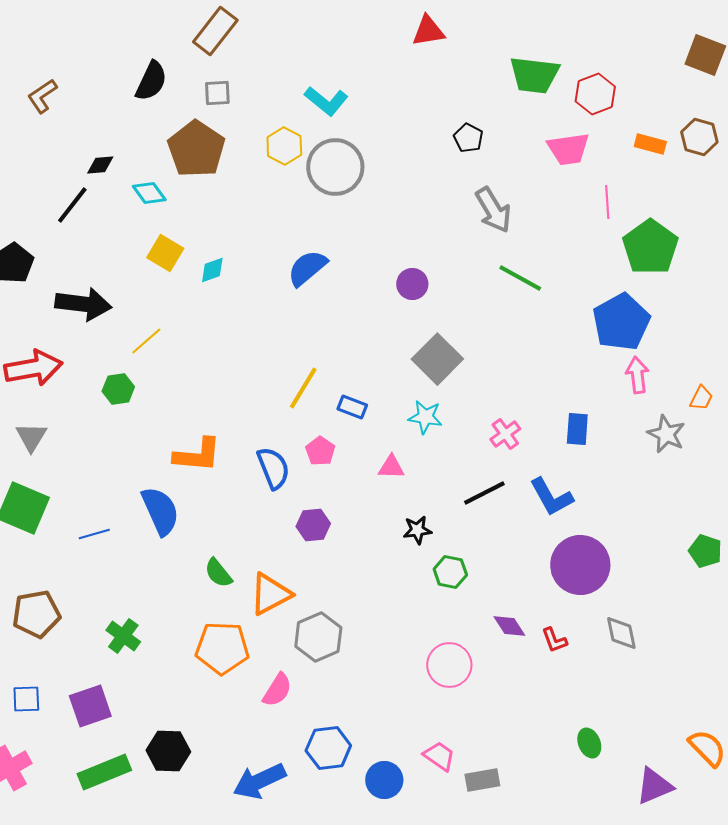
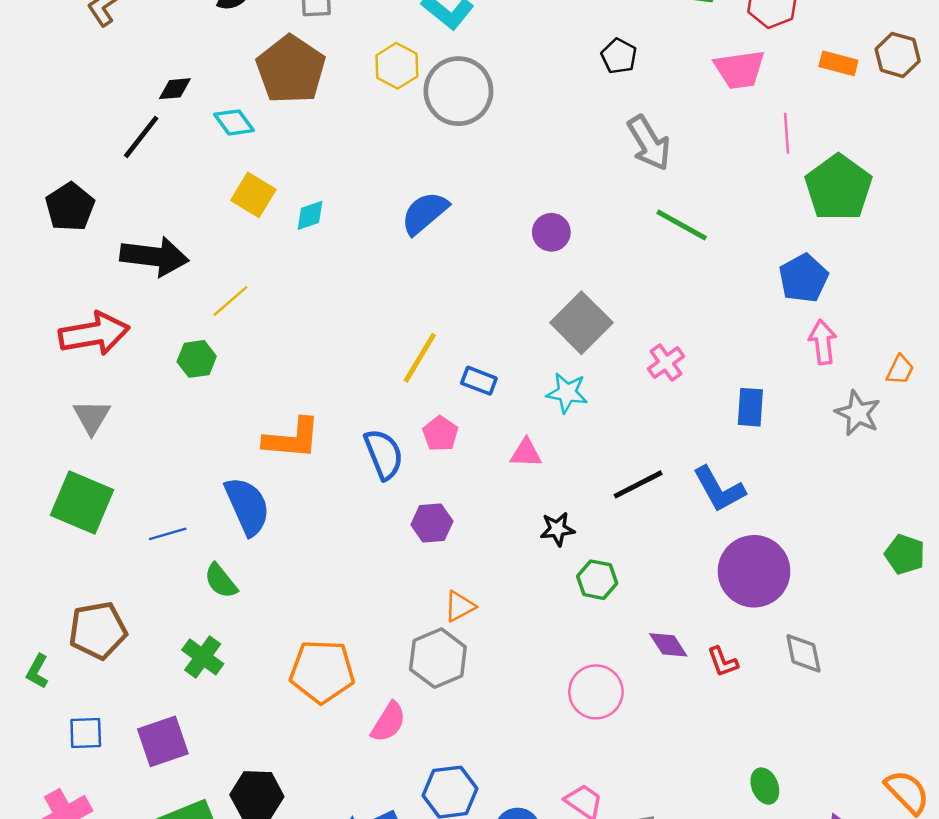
blue pentagon: (621, 322) -> (803, 278), size x0.7
pink cross: (505, 434) -> (666, 363), moved
green semicircle: (218, 573) -> (221, 581), moved
orange triangle: (270, 594) -> (460, 606), moved, size x0.6

